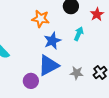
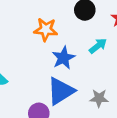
cyan arrow: (79, 34) -> (98, 46), turned 32

